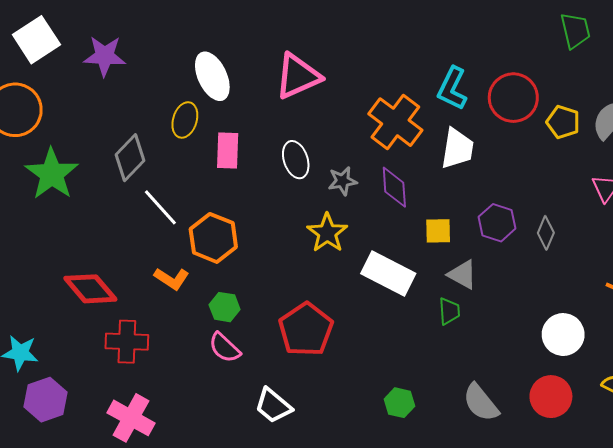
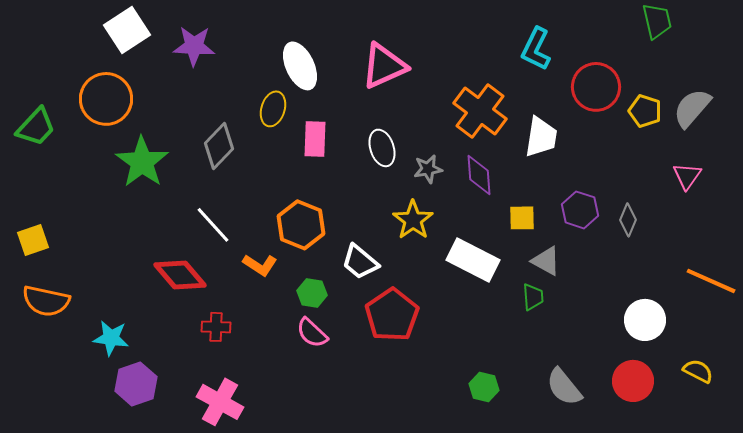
cyan L-shape: (452, 88) -> (536, 49), moved
white line: (160, 207) -> (213, 225), moved
red cross: (127, 342) -> (216, 327), size x0.7
white trapezoid: (273, 406) -> (360, 262), moved

